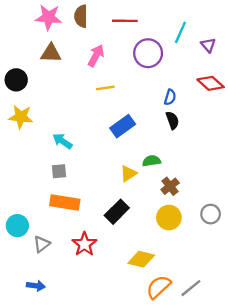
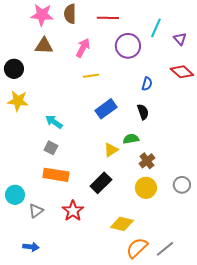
black semicircle: (172, 120) -> (143, 112), moved
gray square: (59, 171) -> (51, 148), turned 32

